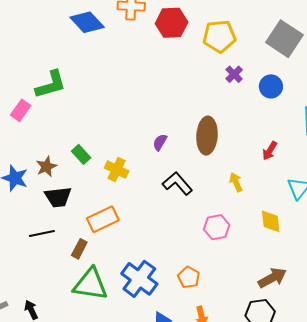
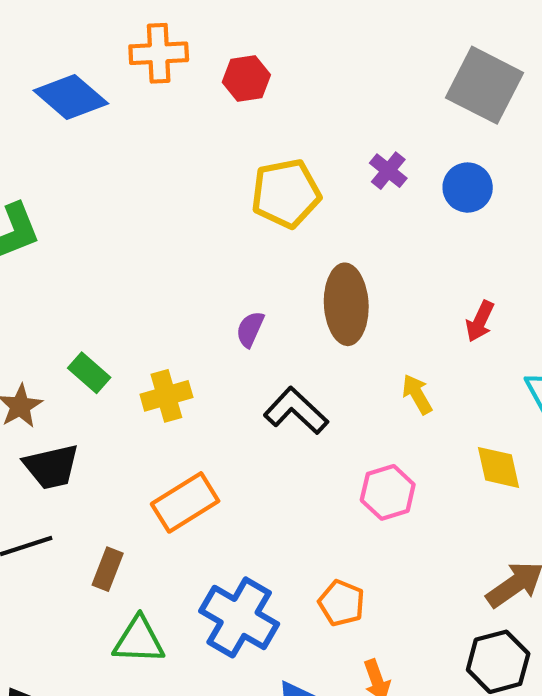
red hexagon: (172, 23) -> (246, 78), size x0.7
yellow pentagon: (219, 36) -> (286, 193), moved
yellow cross: (117, 170) -> (166, 396), turned -35
orange rectangle: (103, 219) -> (185, 502), moved
green triangle: (90, 284) -> (139, 640), size x0.7

